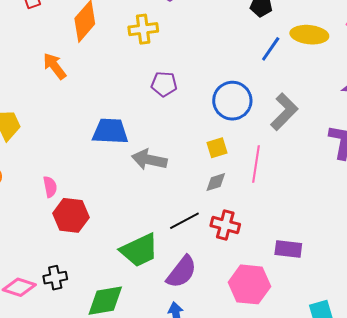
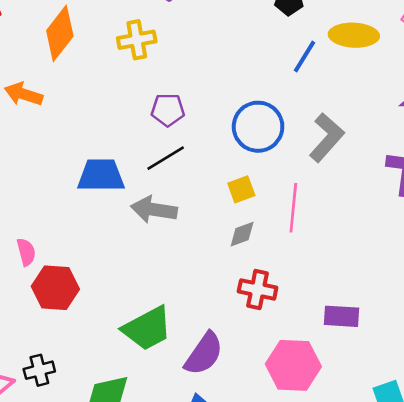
orange arrow: (55, 66) -> (24, 94), turned -32
black line: (184, 221) -> (166, 158), moved

